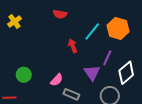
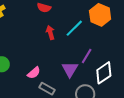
orange hexagon: (118, 28) -> (100, 15), moved
red arrow: (73, 46) -> (50, 33), moved

